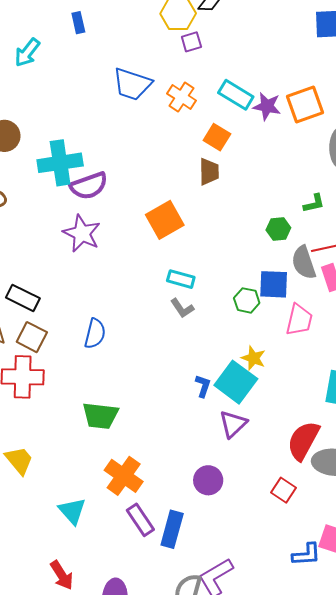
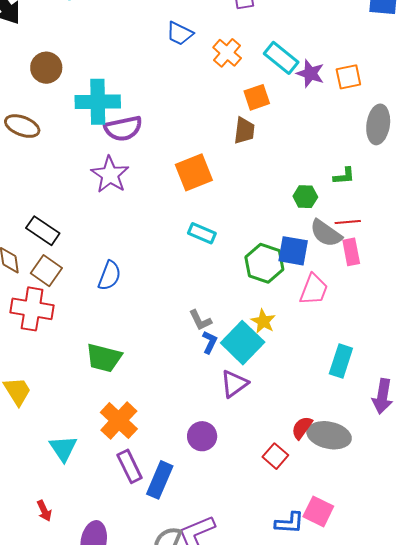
blue trapezoid: (132, 84) -> (180, 34), size x0.7
orange square: (305, 105) -> (348, 77), size x0.7
orange square: (217, 137) -> (257, 97), turned 32
gray semicircle: (304, 263) -> (326, 233), turned -44
green hexagon: (247, 300) -> (264, 263), size x1.5
gray L-shape: (182, 308) -> (200, 320), moved
red semicircle: (303, 441) -> (302, 428), moved, size x0.6
red arrow: (62, 575) -> (44, 511), size x0.7

